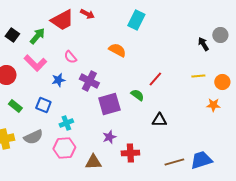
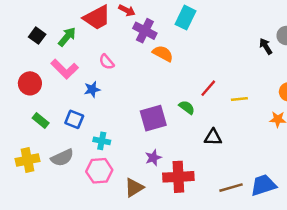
yellow line: (198, 76) -> (239, 99), moved
purple cross: (89, 81) -> (145, 31), moved
cyan cross: (66, 123) -> (102, 141), turned 32
red cross: (130, 153) -> (178, 177), size x1.4
brown triangle: (93, 162) -> (134, 188), turned -30

